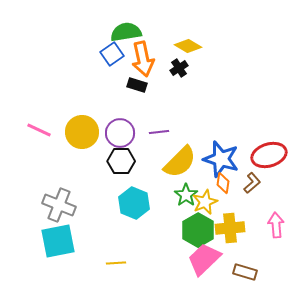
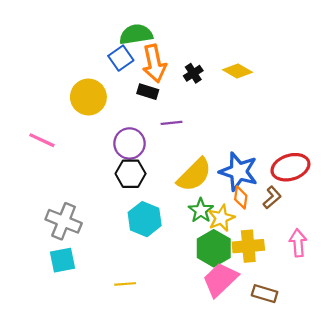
yellow diamond: (188, 46) -> (238, 71), moved
yellow circle: (82, 132) -> (88, 97), moved
purple line: (159, 132) -> (172, 123), moved
cyan square: (58, 241) -> (62, 260), size x0.7

